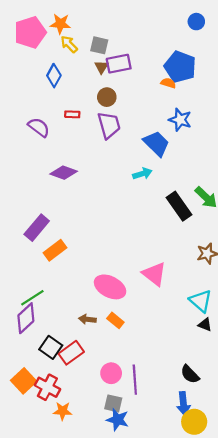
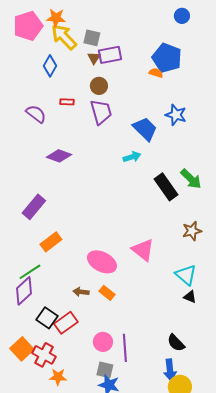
yellow arrow: (69, 44) -> (64, 37), size x1.6
blue star: (180, 120) -> (176, 115), moved
orange rectangle: (55, 250) -> (51, 242), moved

